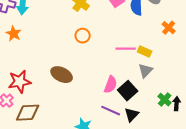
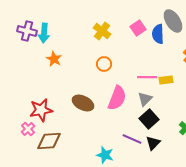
orange star: (14, 34) -> (54, 59), moved
yellow rectangle: (145, 52) -> (166, 80), turned -32
gray triangle: (146, 71) -> (145, 99), moved
pink semicircle: (111, 85) -> (117, 98), moved, size x1.4

